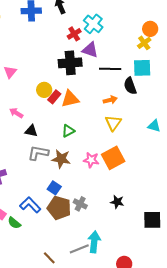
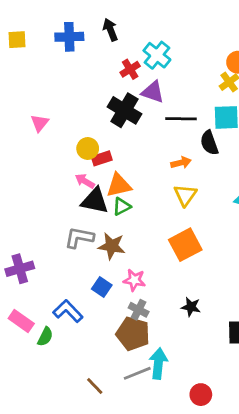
black cross: (70, 63) -> (124, 110), turned 35
red rectangle: (54, 97) -> (102, 158), turned 32
orange triangle: (70, 99) -> (119, 185), moved
pink arrow: (16, 113) -> (85, 181), moved
black triangle: (31, 131) -> (95, 201), moved, size x1.5
pink star: (91, 160) -> (134, 280), moved
brown pentagon: (59, 208) -> (133, 334), moved
green semicircle: (14, 223) -> (45, 337), turned -104

